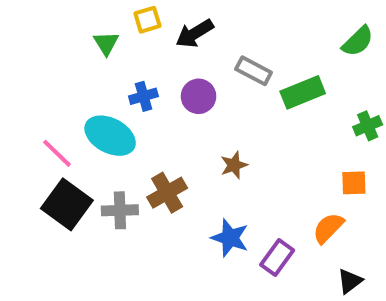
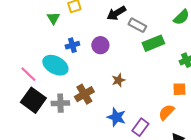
black arrow: (195, 33) -> (116, 13), moved
gray rectangle: (254, 71) -> (137, 25), moved

